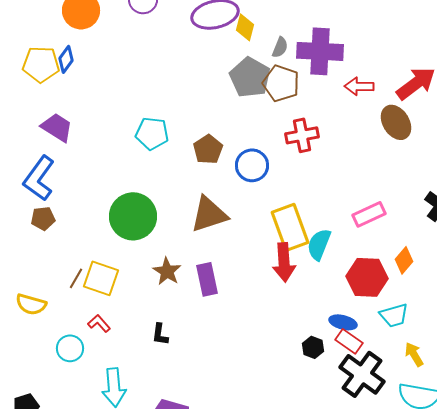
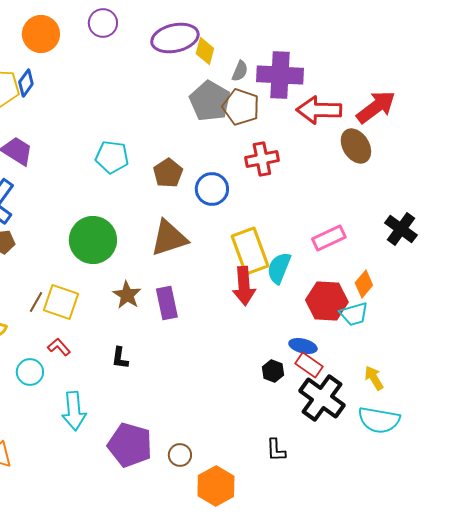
red arrow: (359, 86) -> (319, 110), size x1.5
cyan trapezoid: (394, 315) -> (354, 314), moved

